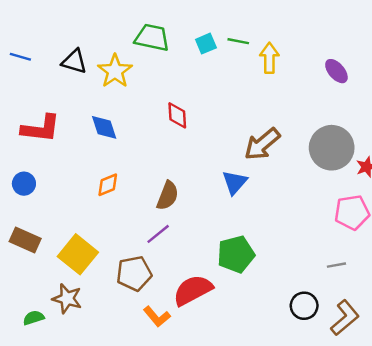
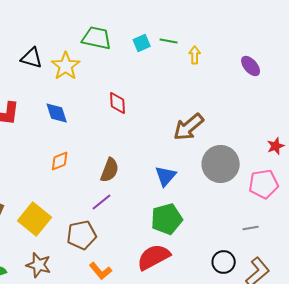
yellow arrow: (269, 58) -> (195, 55), size x0.7
gray circle: (332, 148) -> (221, 164), moved
blue triangle: (235, 182) -> (166, 176), moved
red semicircle: (193, 290) -> (154, 257), moved
brown star: (67, 299) -> (39, 265), moved

